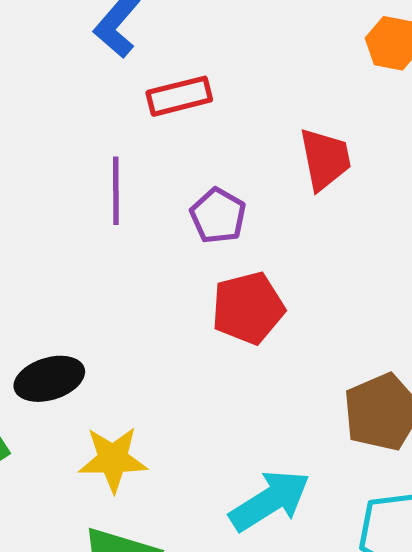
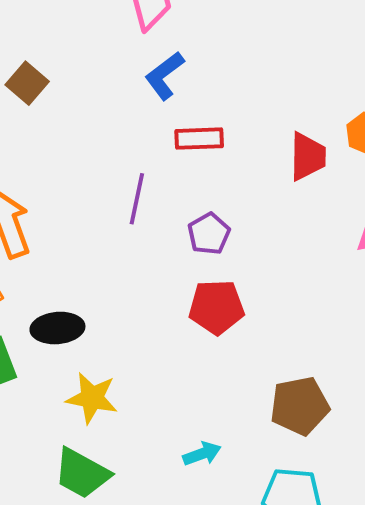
red trapezoid: (325, 159) -> (308, 156), moved
cyan arrow: (270, 501) -> (202, 454), size x0.6

